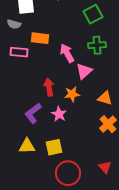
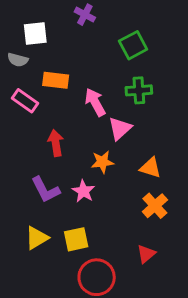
pink rectangle: (19, 52) -> (25, 101), turned 30
red arrow: (49, 87) -> (56, 143), moved
purple L-shape: (33, 113) -> (45, 190), turned -80
yellow triangle: (27, 146) -> (37, 238), turned -30
red triangle: (105, 167) -> (146, 254), moved, turned 32

